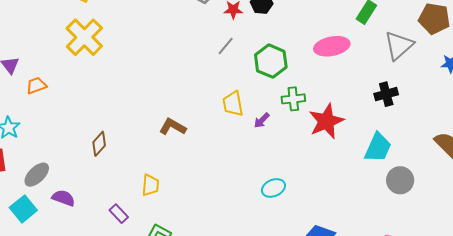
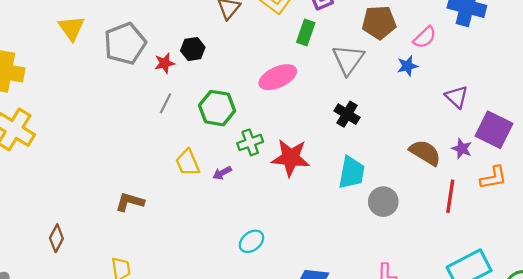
black cross: (386, 94) -> (347, 114), turned -30
purple arrow: (262, 120) -> (222, 173), turned 30
red star: (326, 121) -> (291, 158), turned -30

